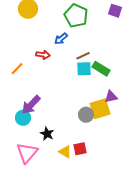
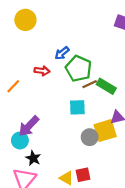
green pentagon: (76, 16) -> (79, 69), moved
brown line: (83, 56) -> (90, 84), moved
cyan square: (84, 69) -> (77, 107), moved
black star: (47, 134) -> (33, 158), moved

